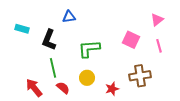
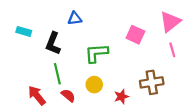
pink triangle: (157, 20) -> (170, 22), size x1.5
pink square: (131, 40) -> (135, 35), moved

